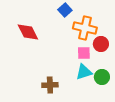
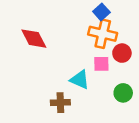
blue square: (65, 10) -> (101, 12), moved
cyan triangle: (84, 72) -> (80, 80), moved, turned 42

